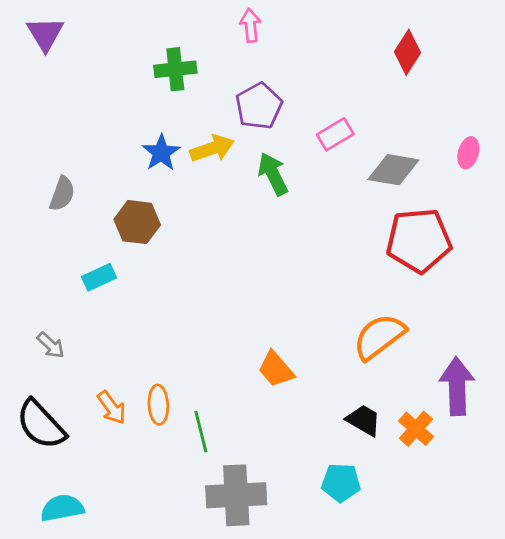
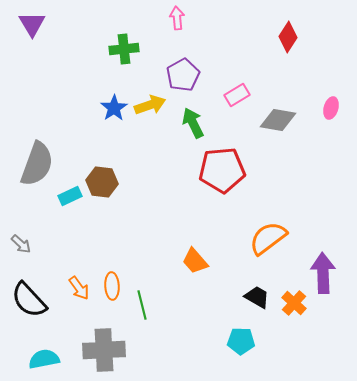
gray semicircle: (62, 194) -> (37, 164), moved, size x1.8
brown hexagon: (137, 222) -> (102, 182), moved
red pentagon: (419, 240) -> (222, 170), moved
gray arrow: (51, 345) -> (21, 244), moved
gray cross: (236, 495) -> (104, 350), moved

